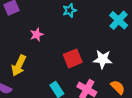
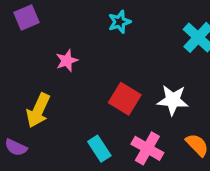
red square: (73, 58) -> (125, 99), turned -36

